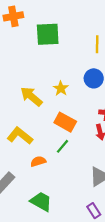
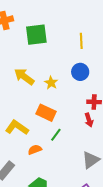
yellow arrow: (31, 96) -> (24, 77), moved
orange rectangle: (65, 122) -> (46, 113), moved

